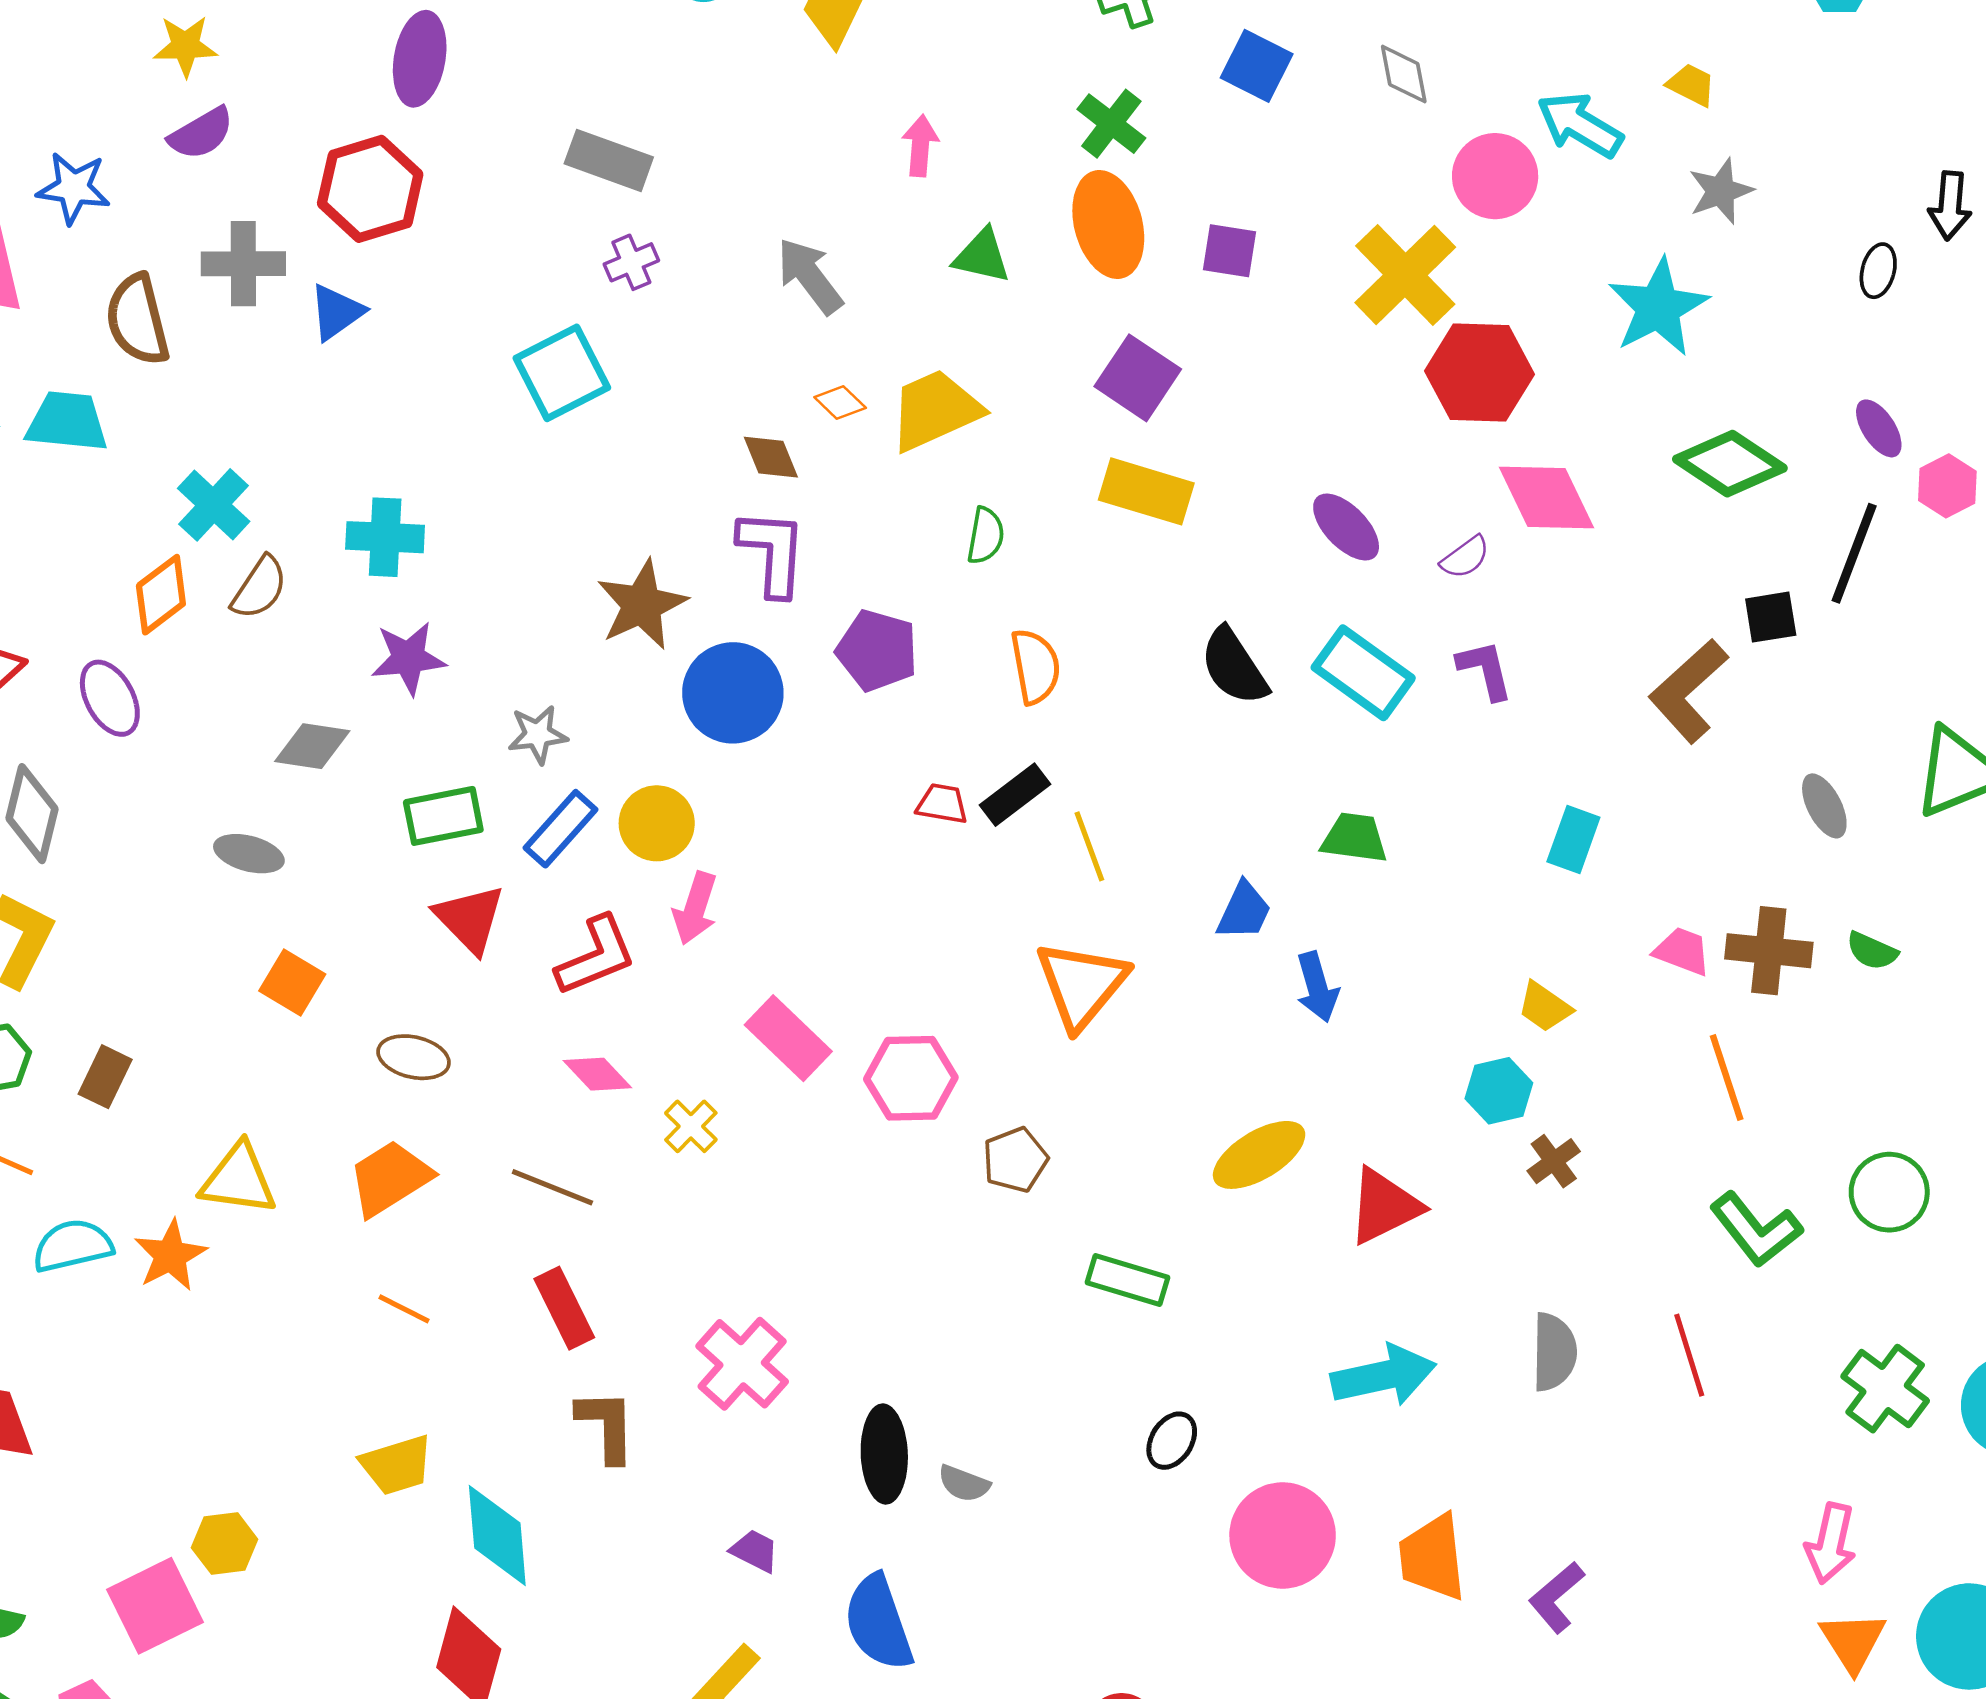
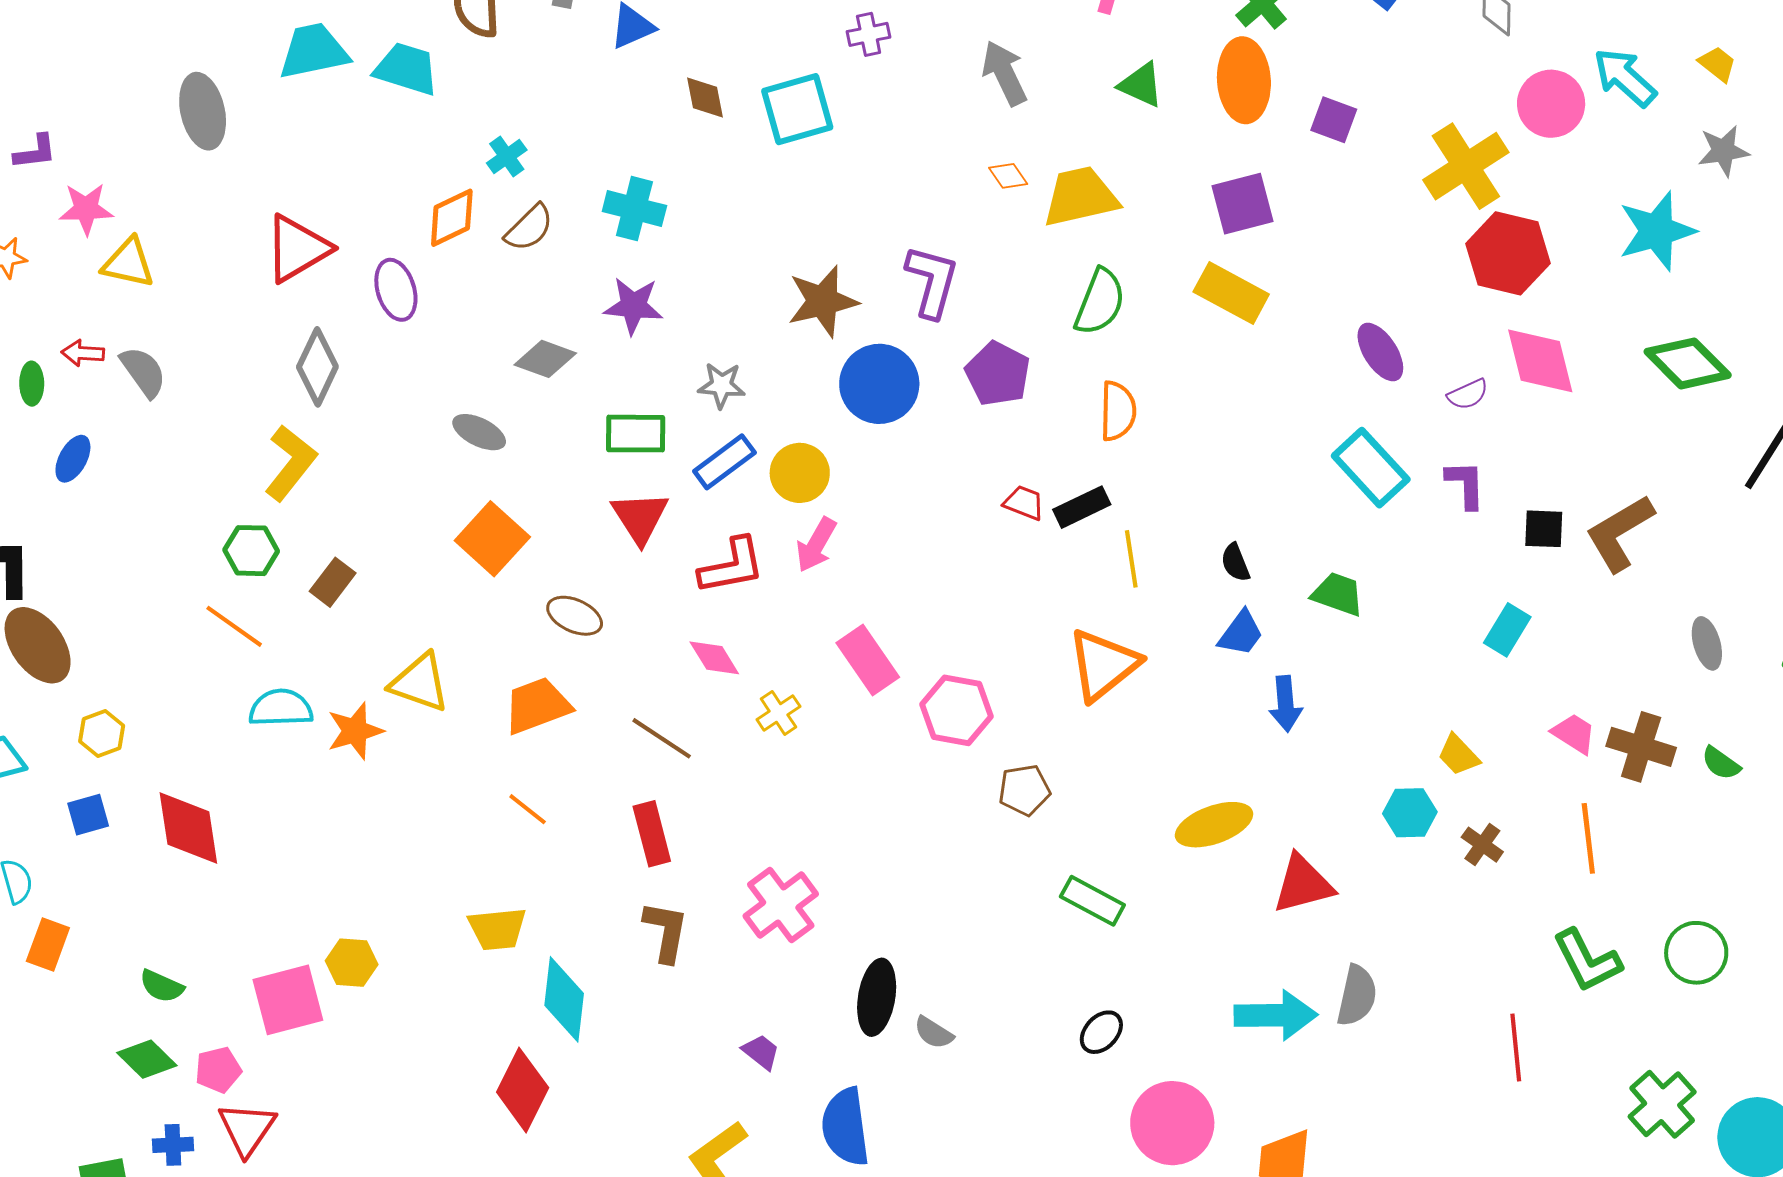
purple square: (1138, 378) -> (1242, 204), turned 30
brown diamond: (771, 457) -> (705, 98), moved
cyan cross: (214, 505) -> (507, 156), size x0.7
green semicircle: (986, 536) -> (1100, 302), size x1.5
black square: (1771, 617) -> (1544, 529), moved
black semicircle: (1234, 666) -> (1235, 563), moved, size x0.6
orange square: (292, 983) -> (492, 539), size x1.4
brown cross: (1554, 1161) -> (1482, 845), moved, turned -30
gray semicircle: (1554, 1352) -> (1357, 996), moved

